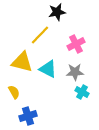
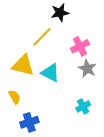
gray star: (75, 72) -> (87, 68), moved, turned 30
cyan cross: (82, 92) -> (83, 106), moved, turned 32

